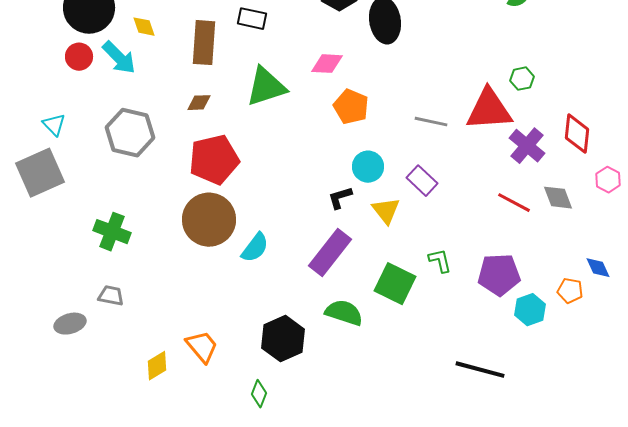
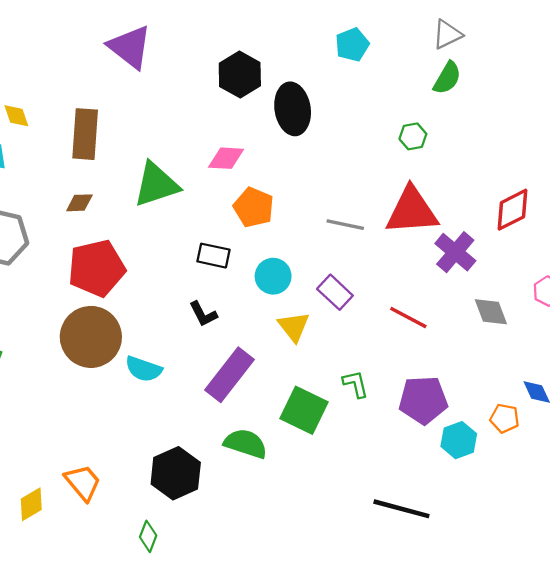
black rectangle: (252, 19) -> (213, 256), moved
green hexagon: (522, 79) -> (413, 136), moved
red diamond: (577, 134) -> (513, 210), moved, turned 57
black L-shape: (340, 198) -> (203, 314), moved, turned -100
red line: (514, 203) -> (408, 317), moved
cyan semicircle: (255, 248) -> (144, 369), turned 72

